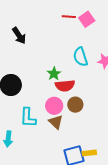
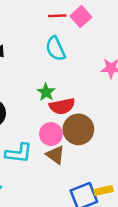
cyan semicircle: (80, 57) -> (55, 49), moved
brown circle: (75, 105) -> (78, 129), size x1.5
cyan L-shape: (28, 118) -> (19, 153), turned -80

